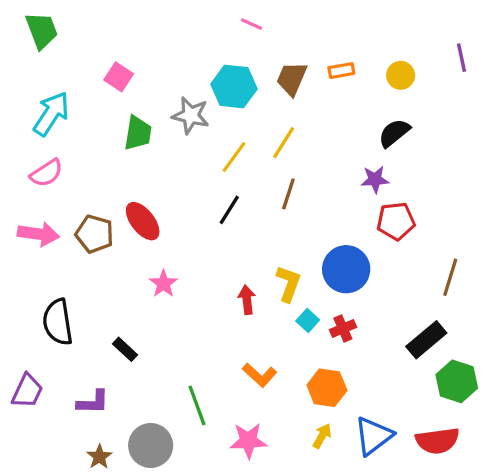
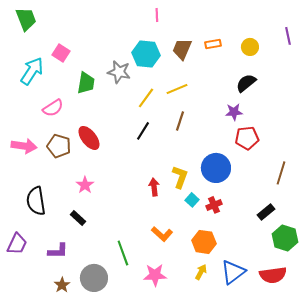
pink line: (252, 24) -> (157, 15), turned 64
pink square: (119, 77) -> (61, 53), moved
yellow line: (284, 143) -> (177, 89), turned 35
pink semicircle: (46, 173) -> (53, 108), moved
pink star: (163, 284) -> (85, 185), moved
black rectangle: (426, 340) -> (266, 212), size x0.7

